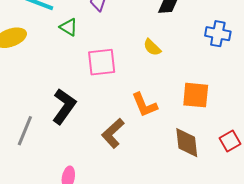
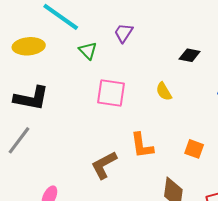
orange square: (196, 95) -> (194, 149), size x0.7
black L-shape: (64, 106) -> (31, 98), moved, turned 51

